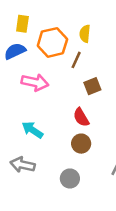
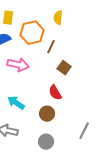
yellow semicircle: (85, 34) -> (58, 18), moved
brown square: (92, 86) -> (64, 68), turned -32
brown circle: (81, 144) -> (47, 114), moved

